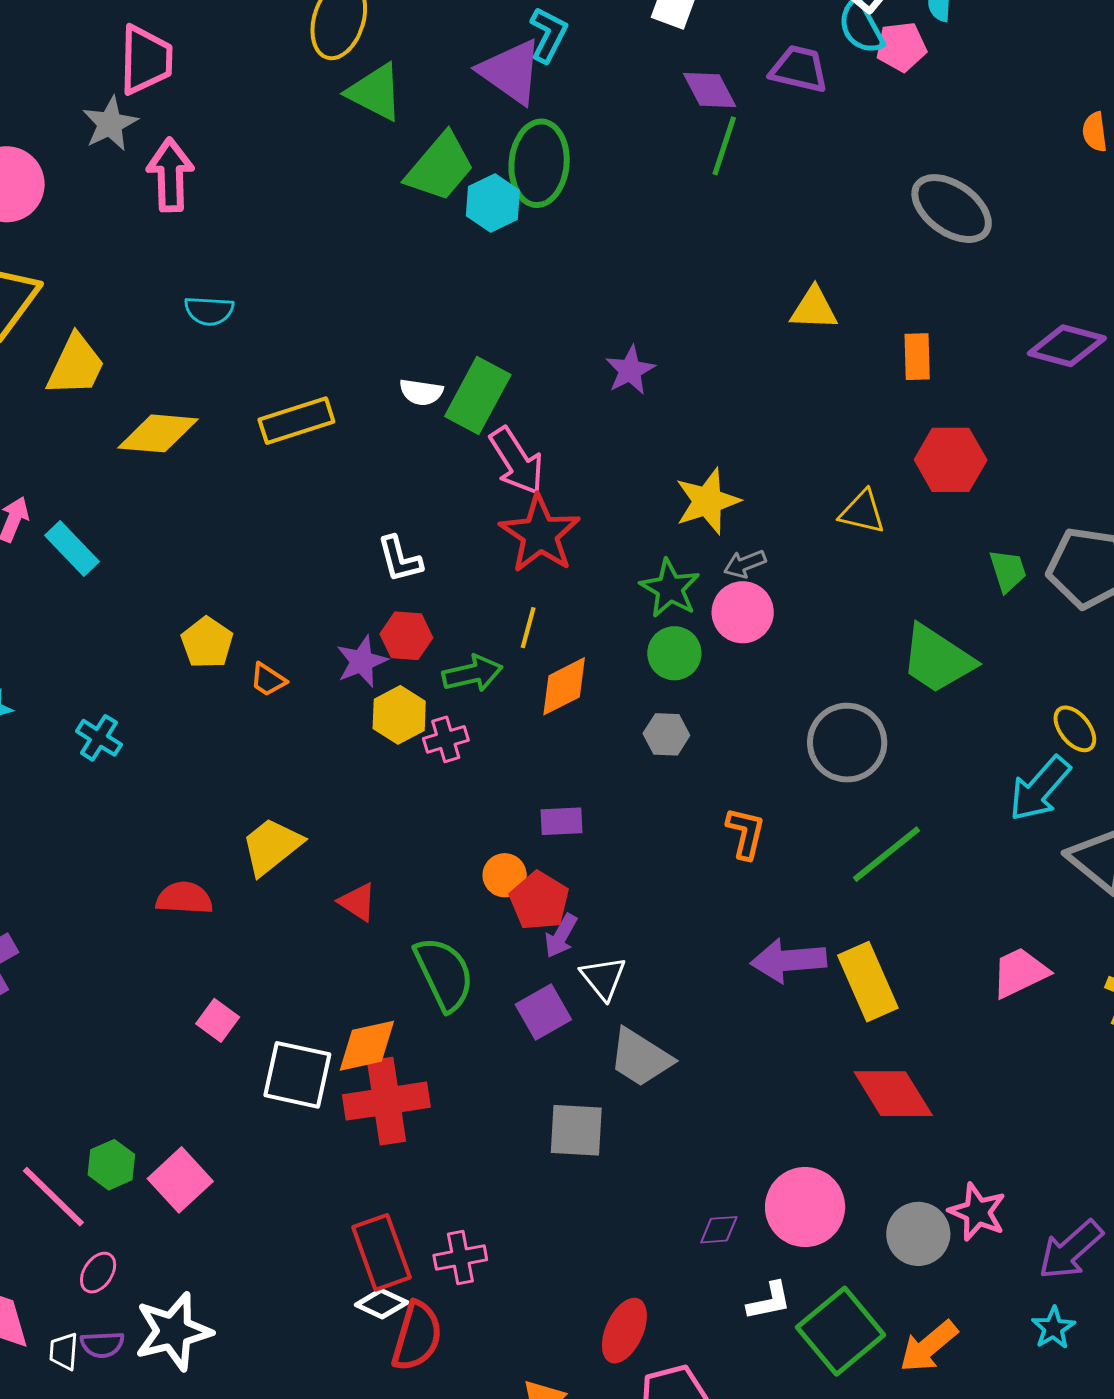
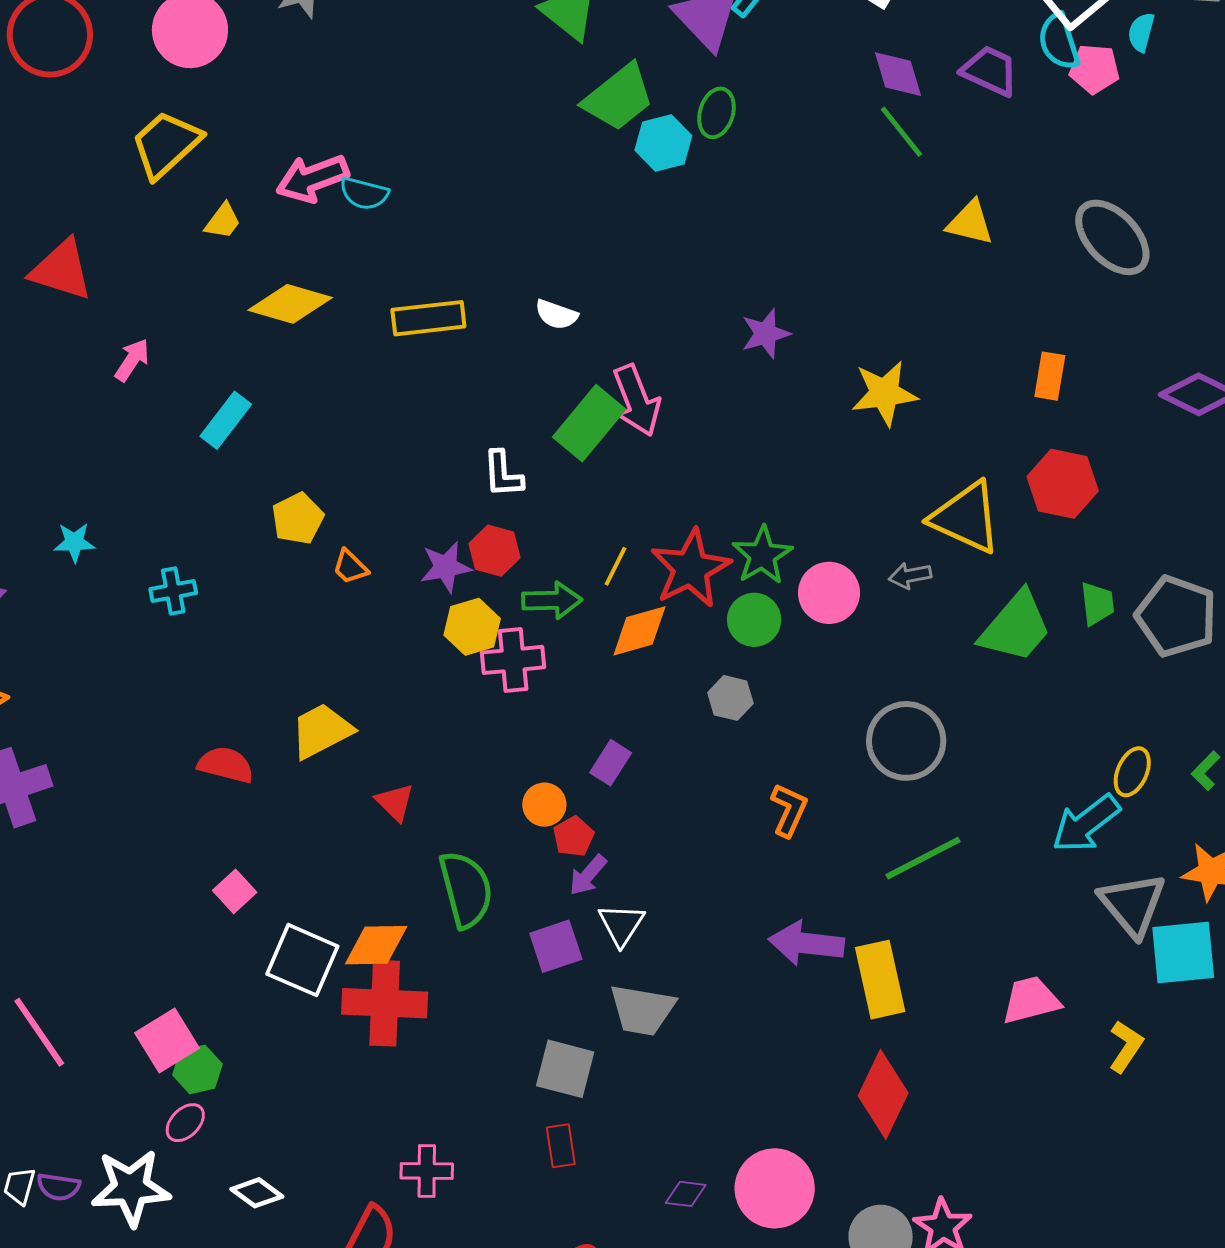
green line: (724, 146) -> (902, 132), turned -68
green ellipse: (539, 163) -> (716, 113), size x0.6
pink arrow: (170, 175) -> (312, 178), moved, turned -120
yellow triangle: (814, 309) -> (970, 223), moved
yellow trapezoid: (76, 365) -> (223, 221), size x0.6
green rectangle: (478, 396) -> (589, 423), moved
yellow star: (707, 501) -> (884, 393), moved
yellow triangle: (862, 512) -> (966, 518), size x1.6
red star: (540, 534) -> (691, 569), moved
cyan rectangle: (72, 549) -> (226, 420), moved, turned 70
gray arrow: (745, 564) -> (910, 576), moved
green trapezoid: (937, 659) -> (1016, 627), moved, turned -94
yellow ellipse: (1075, 729) -> (1132, 772), turned 51
cyan cross: (99, 738) -> (173, 591), turned 36
pink cross: (446, 739) -> (513, 660), size x1.4
purple rectangle: (562, 821) -> (611, 763), turned -66
red pentagon: (539, 901) -> (573, 837), size x0.7
gray trapezoid: (640, 1058) -> (642, 1010), turned -34
red diamond: (893, 1094) -> (883, 1094), turned 46
green hexagon: (111, 1165) -> (197, 1070), moved
red rectangle: (381, 1252) -> (561, 1146), moved, size x0.6
pink ellipse: (98, 1273) -> (185, 1123), moved
white diamond: (382, 1304) -> (257, 1193), moved

